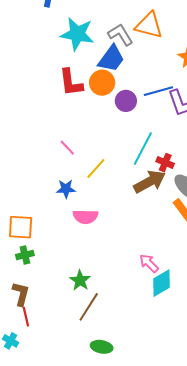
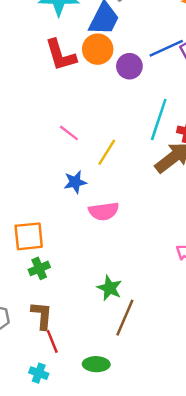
green ellipse: (102, 347) -> (96, 364), moved

